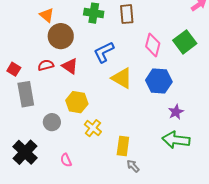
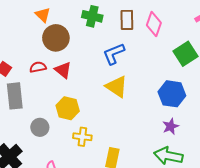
pink diamond: (153, 45) -> (154, 24), moved
blue L-shape: (104, 52) -> (114, 54), moved
blue hexagon: (159, 81) -> (172, 94), moved
yellow cross: (93, 128) -> (82, 137), turned -36

